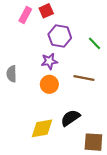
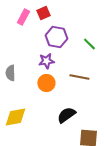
yellow diamond: (42, 128) -> (15, 117), moved

